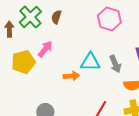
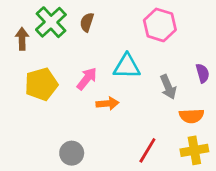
pink arrow: (45, 49) -> (87, 79), moved
cyan triangle: (90, 62) -> (127, 66), moved

